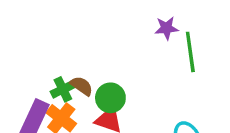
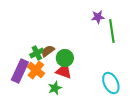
brown semicircle: (82, 86) -> (48, 51), turned -72

